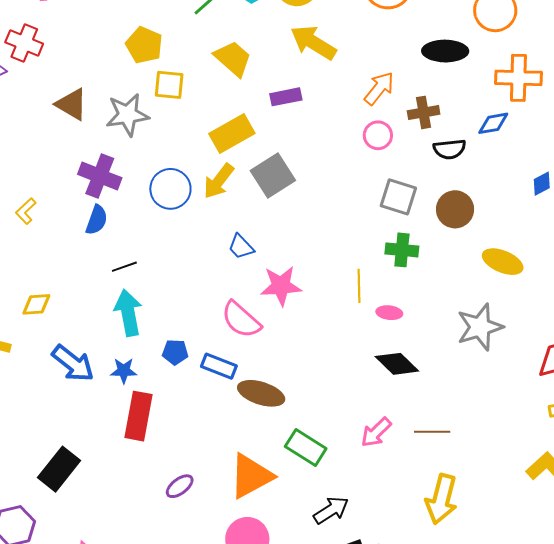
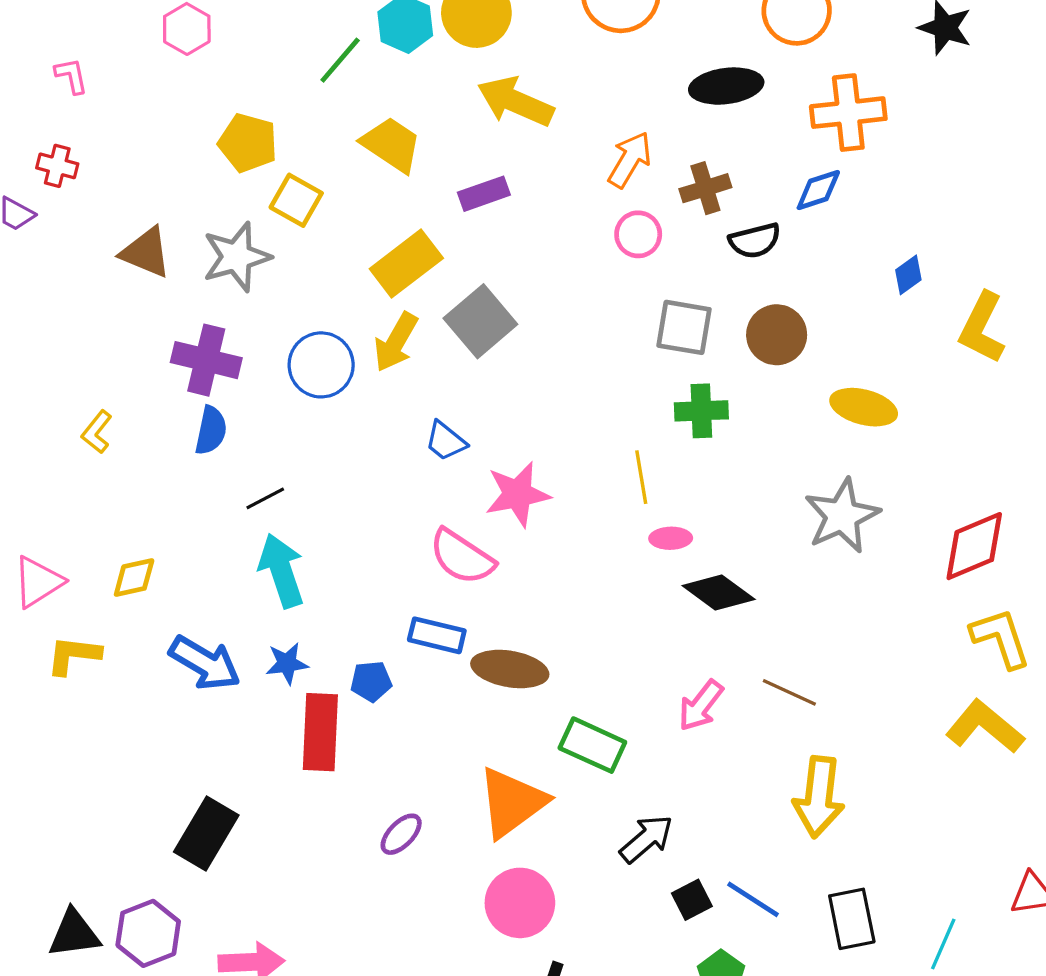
red cross: (24, 43) -> (57, 166), size x0.7
yellow square: (169, 85) -> (296, 200), turned 32
pink ellipse: (389, 313) -> (671, 538), moved
blue pentagon: (175, 352) -> (371, 681), moved
brown line: (432, 432) -> (789, 692), turned 32

